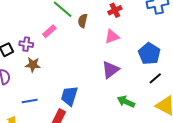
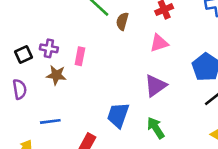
pink rectangle: (49, 31) -> (80, 56), moved, turned -40
blue trapezoid: (69, 96) -> (118, 115), moved
green arrow: (126, 102) -> (156, 128), moved, turned 30

